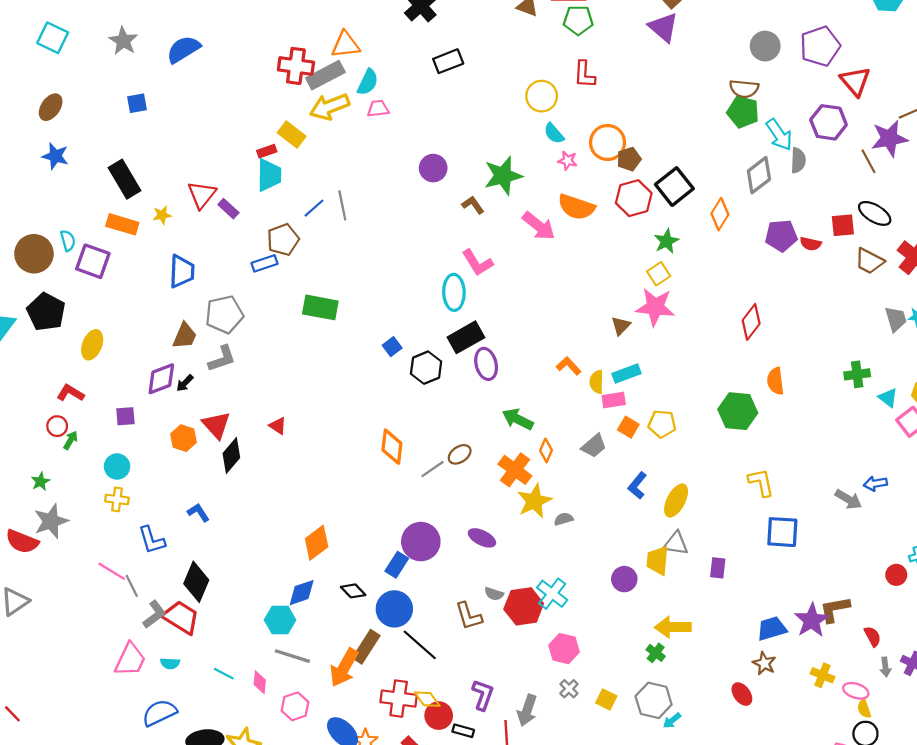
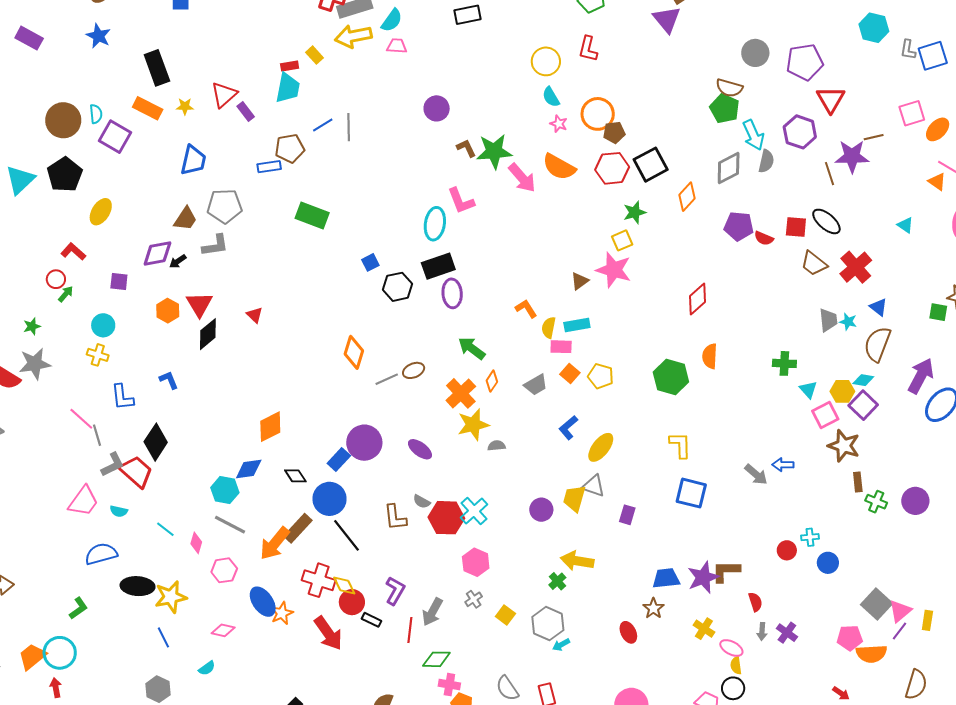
yellow rectangle: (292, 134) -> (315, 55), size x0.7
green star: (503, 176) -> (494, 151), moved

